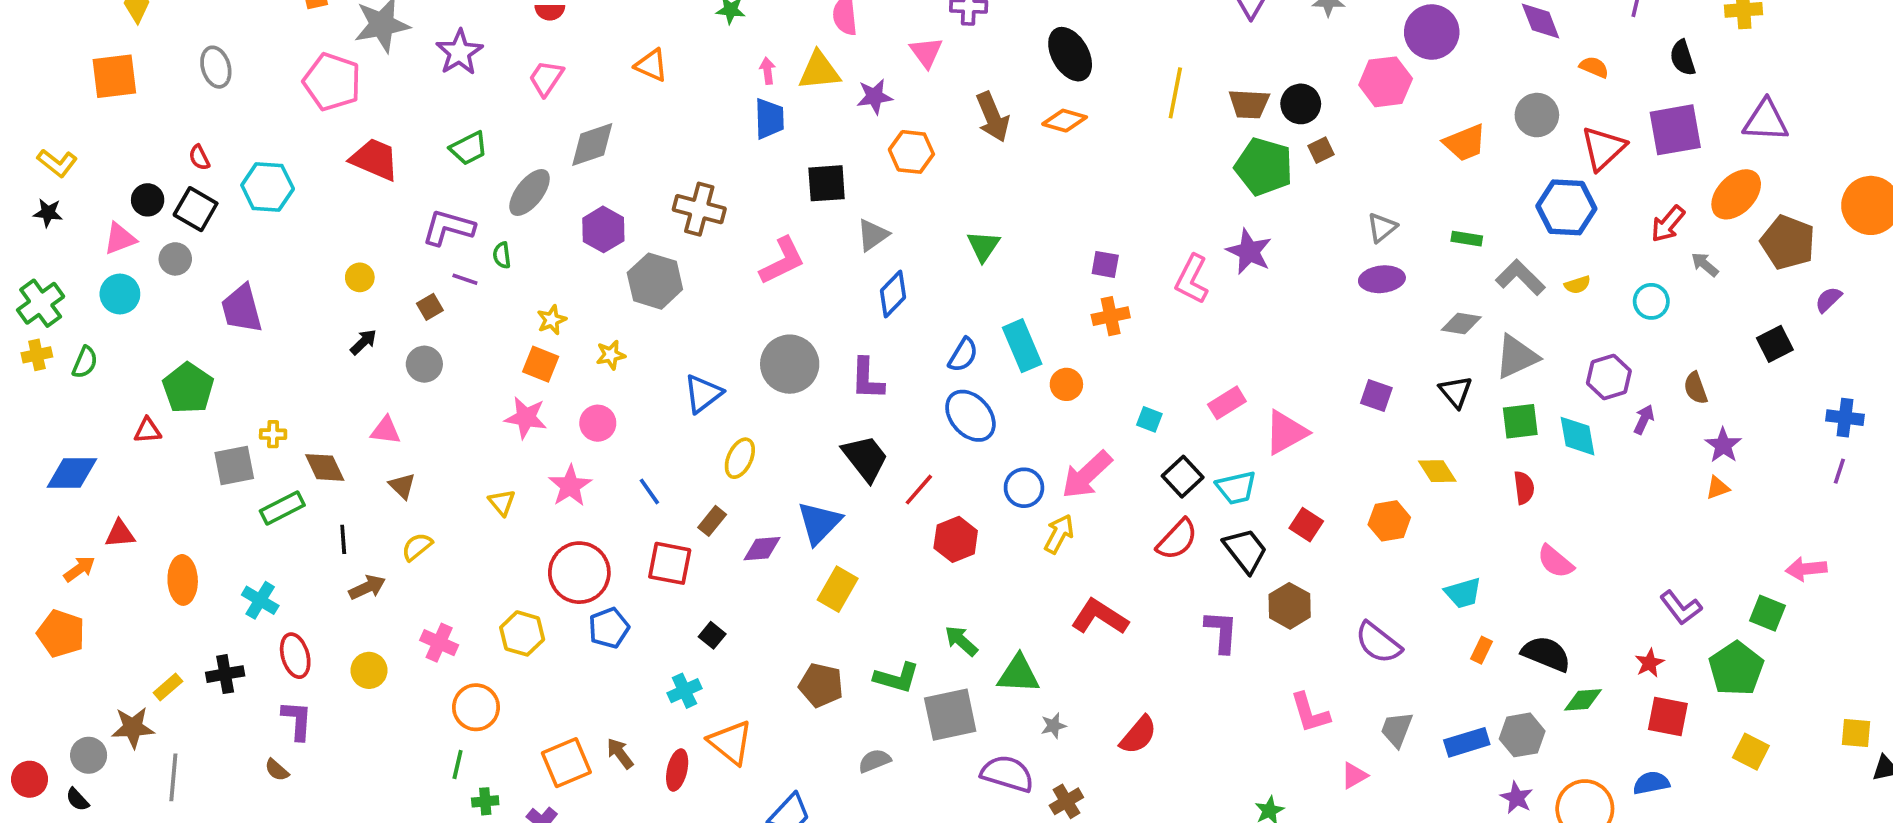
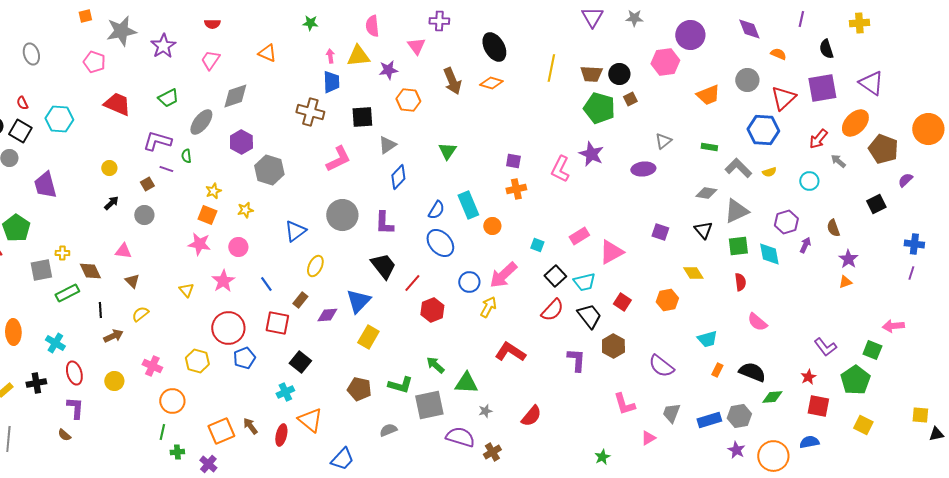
pink pentagon: (332, 82) -> (94, 62), size x0.7
purple triangle: (1766, 121) -> (871, 83), turned 32
brown cross: (699, 209) -> (310, 112), moved
purple ellipse: (1382, 279) -> (643, 169), moved
black square: (712, 635) -> (300, 362), size x1.5

